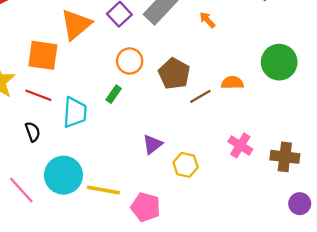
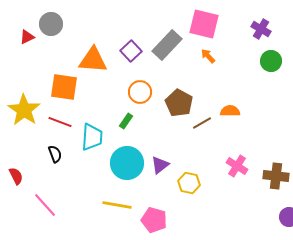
orange triangle: (76, 24) -> (93, 60), turned 44
green circle: (279, 62) -> (271, 61), moved, size x0.7
cyan circle: (63, 175) -> (127, 163), moved

